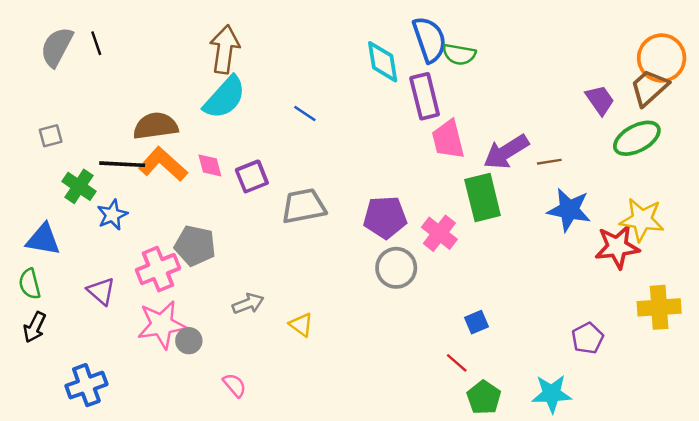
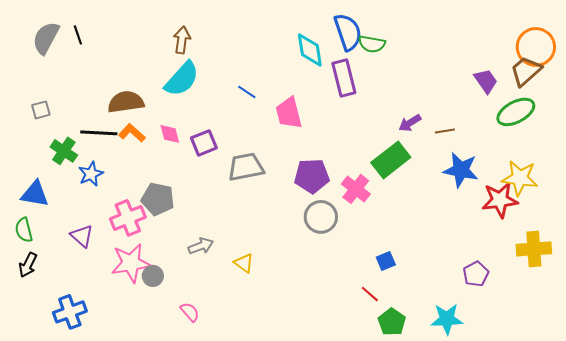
brown arrow: (225, 49) -> (182, 40), size x0.7
pink trapezoid: (448, 139) -> (289, 113), moved
purple arrow: (506, 152) -> (410, 123), size x0.6
orange L-shape: (163, 164) -> (132, 133), size x0.7
green rectangle: (483, 197) -> (391, 160), turned 66

